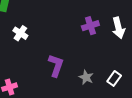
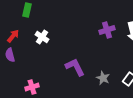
purple L-shape: (56, 66) -> (75, 67), turned -45

